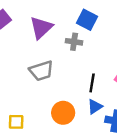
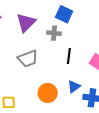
black line: (92, 83) -> (69, 56), moved

